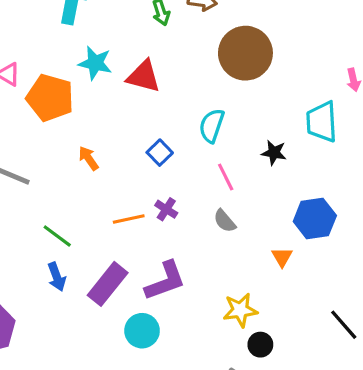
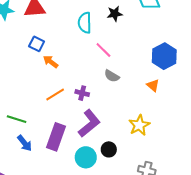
blue square: (160, 153) -> (37, 44), moved
black star: (274, 153) -> (115, 14), moved
orange arrow: (89, 158) -> (51, 62), moved
purple cross: (166, 209) -> (82, 93), moved
black circle: (260, 345) -> (109, 149), moved

